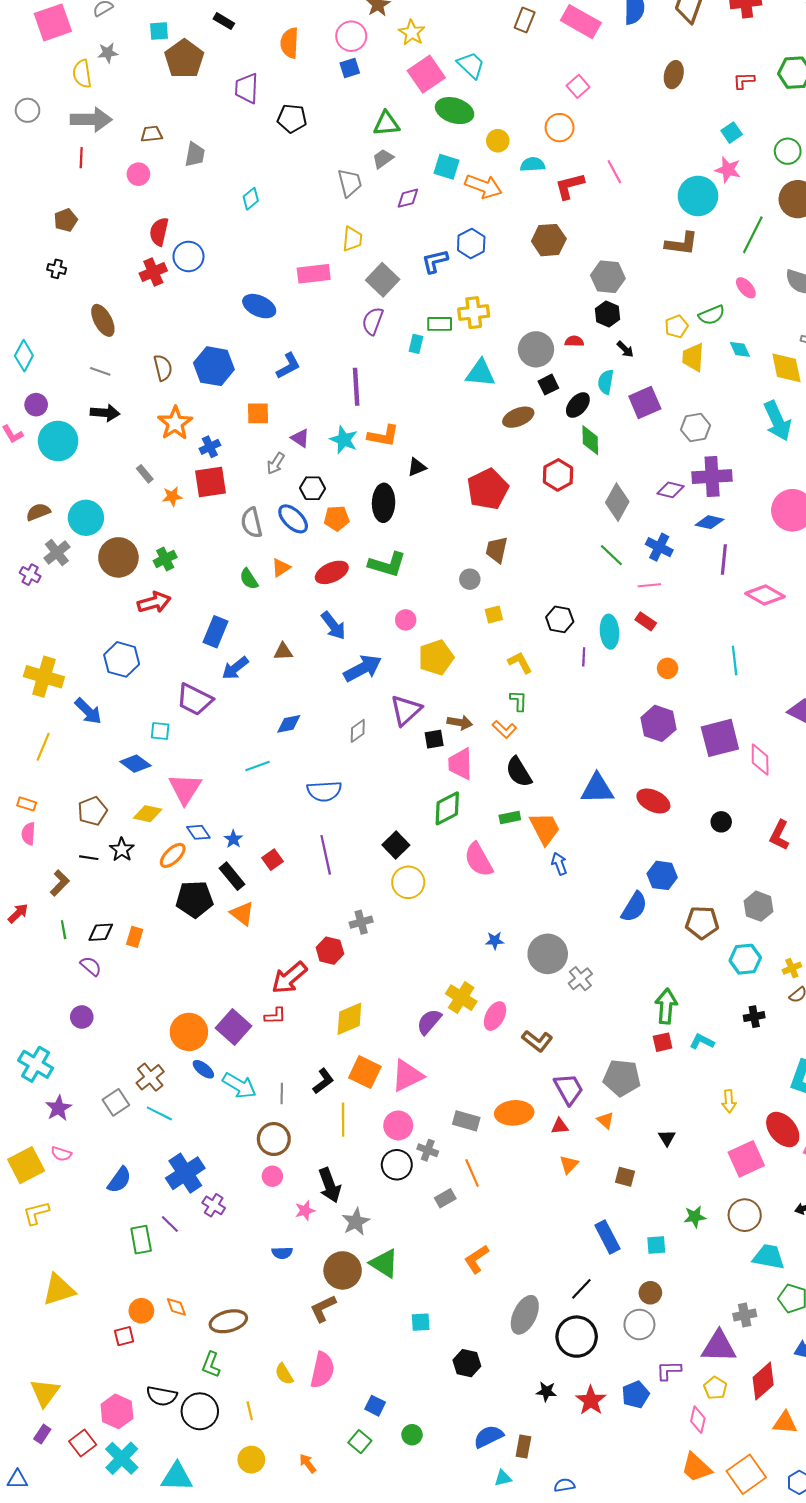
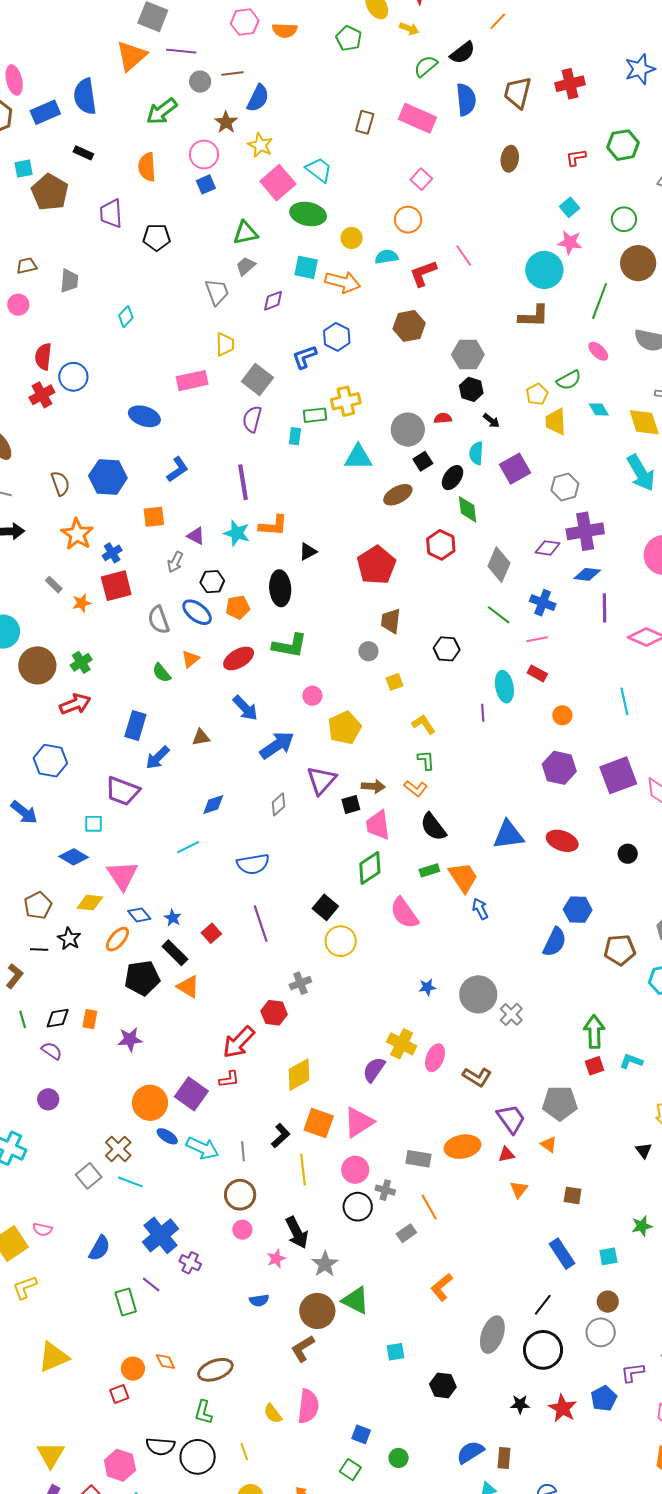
black hexagon: (560, 619) -> (447, 649), moved
purple star: (59, 1108) -> (130, 1039), moved, turned 30
black triangle: (667, 1138) -> (644, 1151), moved

